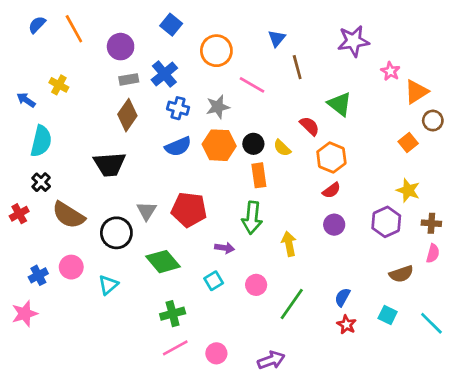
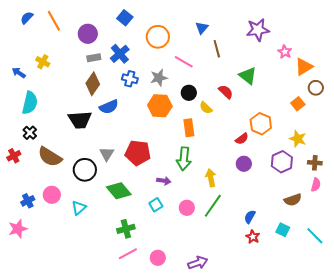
black circle: (253, 144) -> (189, 93), moved
blue semicircle: (178, 147) -> (109, 107), moved
orange hexagon: (331, 157) -> (261, 124), moved
green line: (292, 304) -> (213, 206), moved

